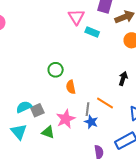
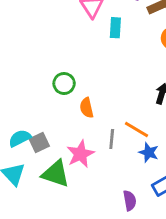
cyan rectangle: (92, 32) -> (115, 28), turned 72
blue star: (91, 122) -> (149, 152), moved
green triangle: (48, 132) -> (56, 174), size x1.5

